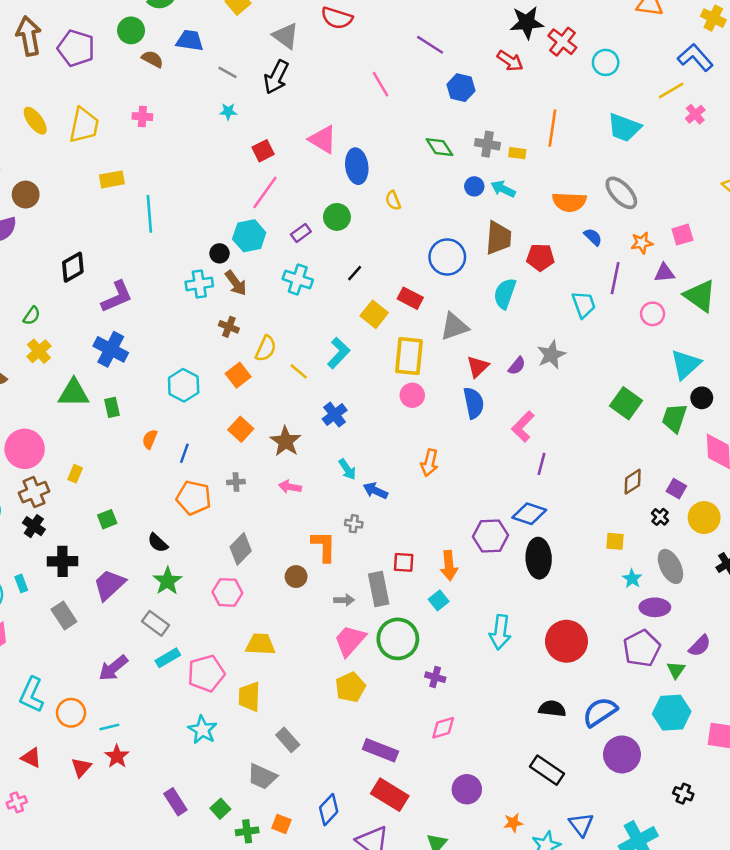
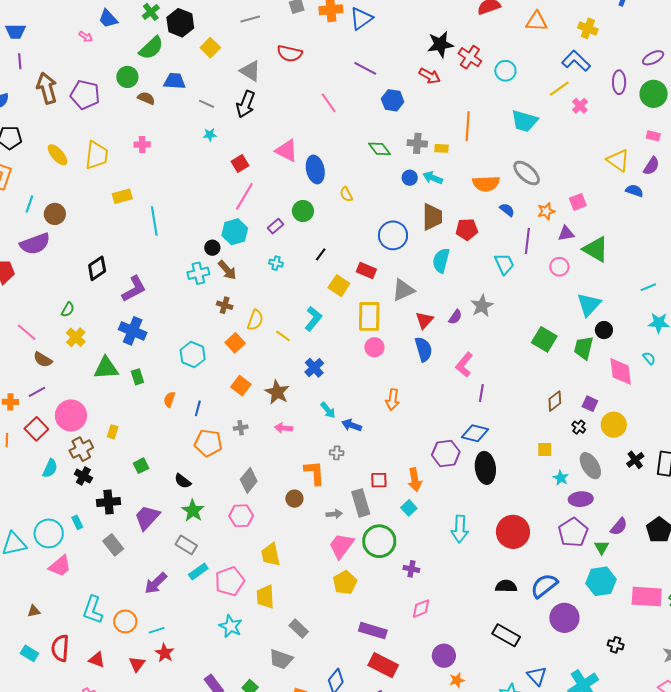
cyan cross: (298, 279) -> (276, 263), size x0.6
yellow trapezoid: (260, 644) -> (271, 555), turned -100
orange star: (513, 823) -> (457, 680), moved

